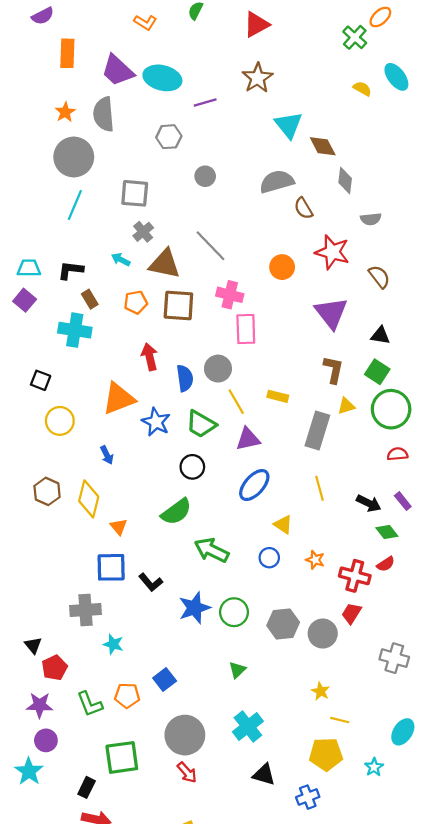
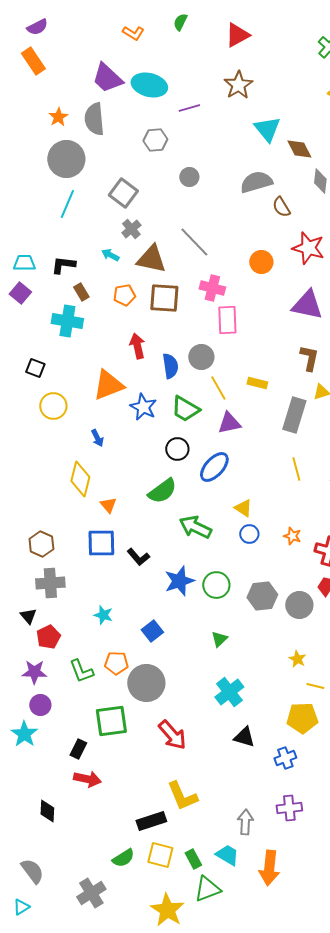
orange rectangle: (67, 53) -> (33, 61), moved, turned -36
gray square: (135, 193) -> (123, 193), turned 32
purple triangle: (331, 313) -> (307, 305), turned -40
blue ellipse: (254, 485) -> (214, 467), moved
brown hexagon: (47, 491) -> (41, 544), moved
yellow triangle: (283, 525) -> (243, 508), moved
gray cross: (85, 610) -> (50, 583), moved
blue square: (165, 679) -> (152, 631), moved
gray circle: (185, 735) -> (146, 683), moved
red arrow: (187, 772) -> (172, 735), size x1.5

